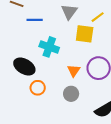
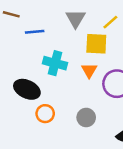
orange triangle: (74, 71) -> (89, 70), moved

